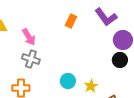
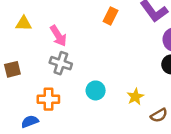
cyan circle: (68, 81) -> (96, 90), moved

